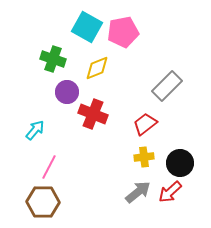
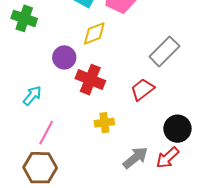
green cross: (53, 59) -> (24, 18), moved
yellow cross: (144, 157) -> (104, 123), moved

